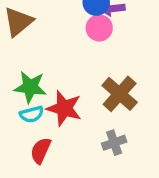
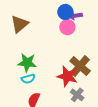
red star: (64, 108) -> (67, 76), moved
gray cross: (114, 143) -> (77, 95), turned -32

